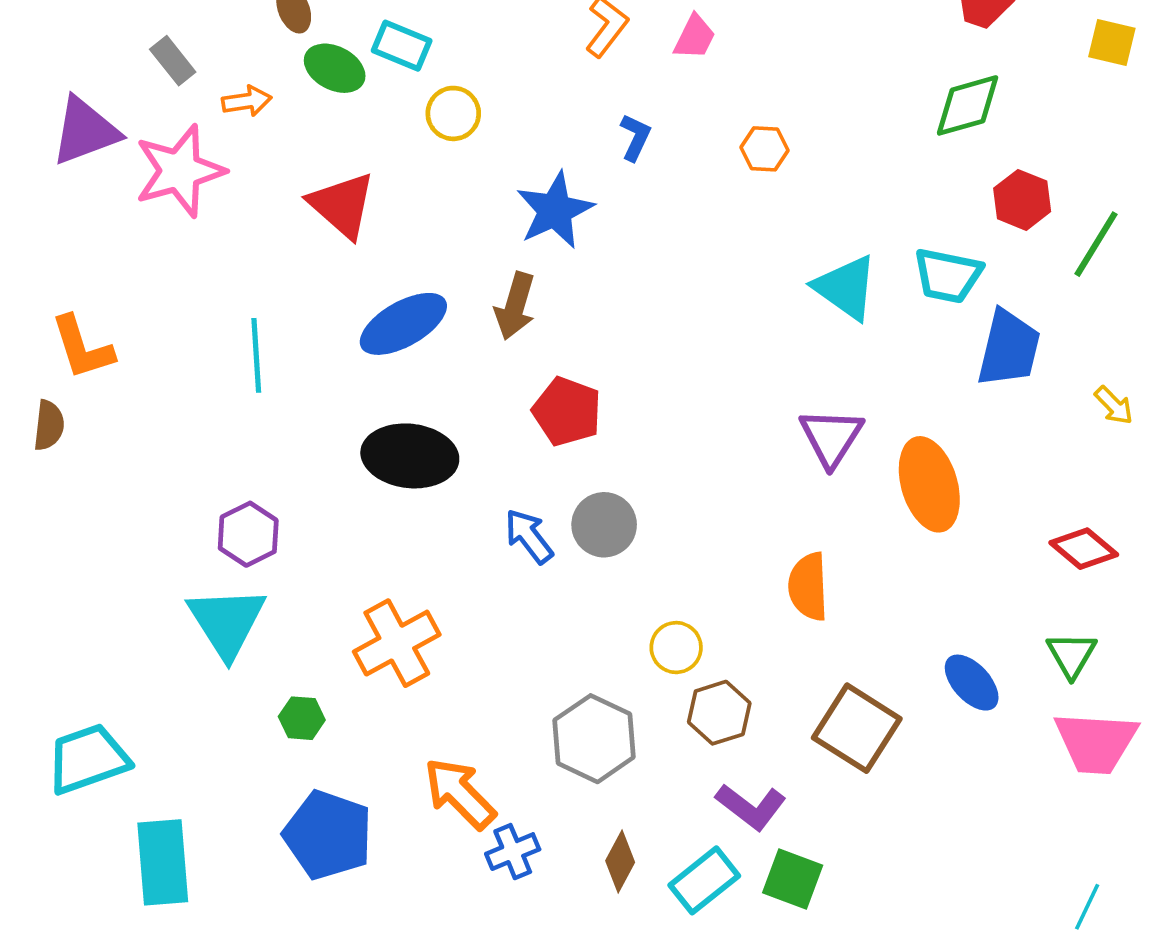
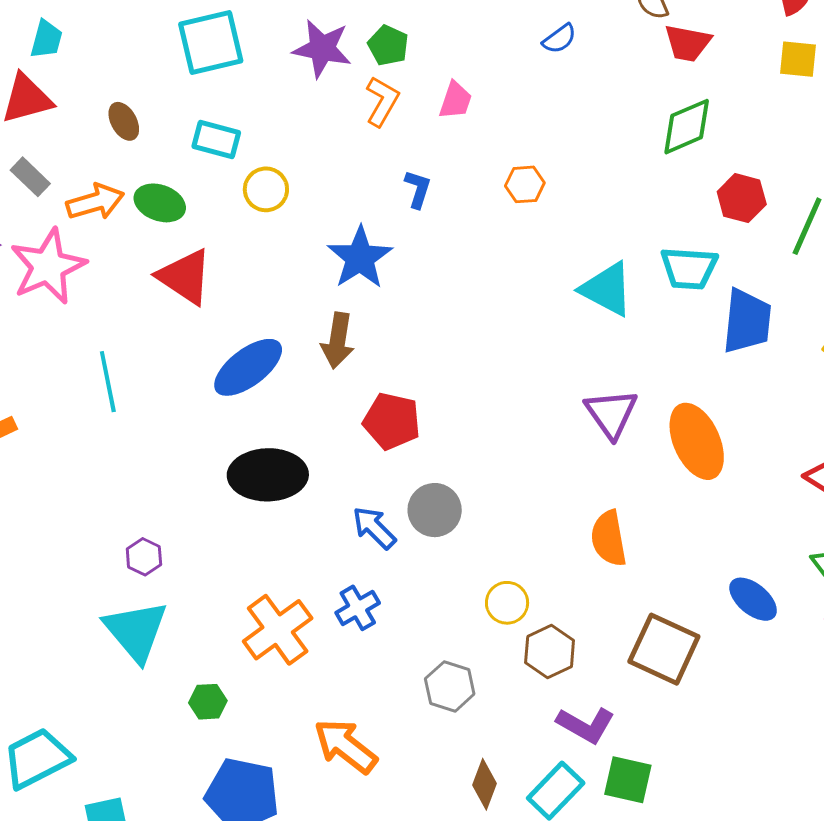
green ellipse: (335, 68) -> (160, 203), moved
orange arrow: (247, 101) -> (95, 202), size x1.4
cyan line: (256, 355) -> (108, 382), moved
purple hexagon: (248, 534) -> (144, 557), size x0.7
gray hexagon: (594, 739) -> (450, 686), size x0.7
blue cross: (513, 852) -> (358, 608), moved

